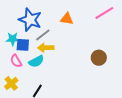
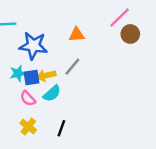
gray line: (43, 35) -> (72, 67), moved
yellow arrow: (46, 48) -> (46, 75), moved
brown circle: (99, 58) -> (130, 34), moved

